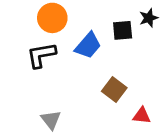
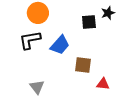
blue trapezoid: (88, 45) -> (60, 45), moved
brown square: (114, 89) -> (83, 65), turned -30

